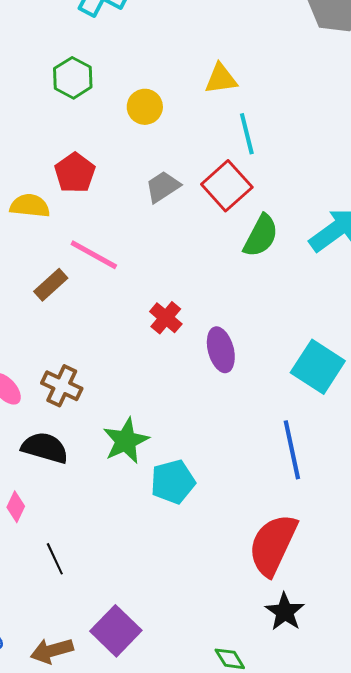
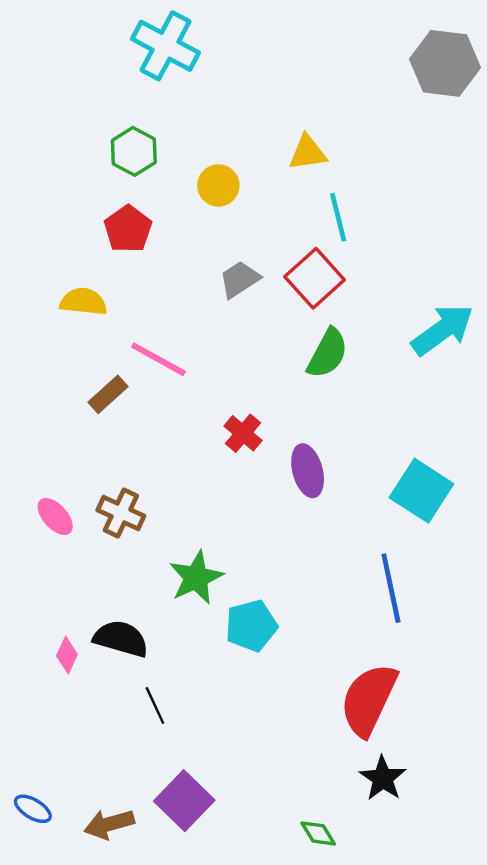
red pentagon: (75, 173) -> (128, 229), moved
green semicircle: (261, 236) -> (328, 353), moved
black semicircle: (45, 448) -> (121, 639), moved
black line: (55, 559) -> (155, 706), moved

